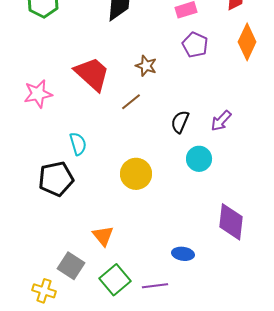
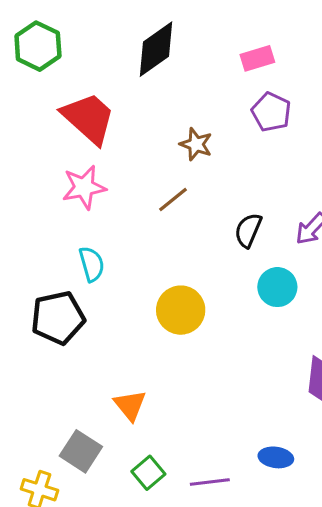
red trapezoid: (92, 74) -> (89, 118), moved
pink star: (38, 94) -> (84, 187), moved
blue ellipse: (183, 254) -> (276, 457), moved
green square: (115, 280) -> (148, 473), size x0.7

